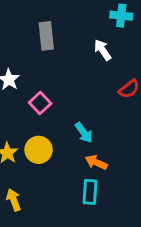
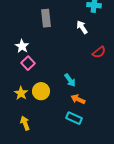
pink square: (40, 103) -> (28, 63), moved
cyan rectangle: (90, 192) -> (74, 118), turned -70

